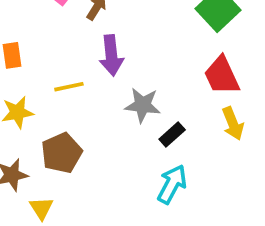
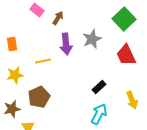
gray star: (143, 105) -> (92, 39), moved, turned -30
yellow arrow: (233, 123) -> (132, 100), moved

